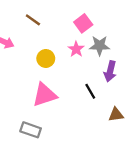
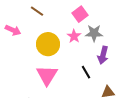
yellow circle: (46, 58) -> (48, 44), size x1.5
pink triangle: (45, 95) -> (47, 75), turned -40

